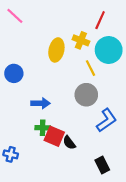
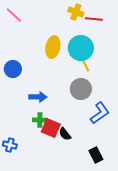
red line: (100, 20) -> (94, 19), turned 72
yellow cross: (81, 40) -> (76, 12), moved
cyan circle: (109, 50) -> (81, 48), moved

